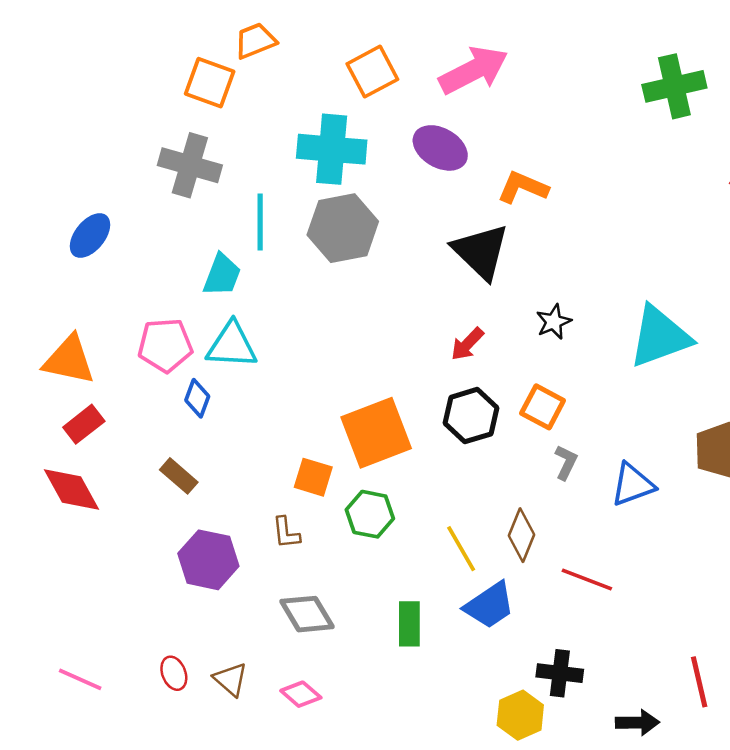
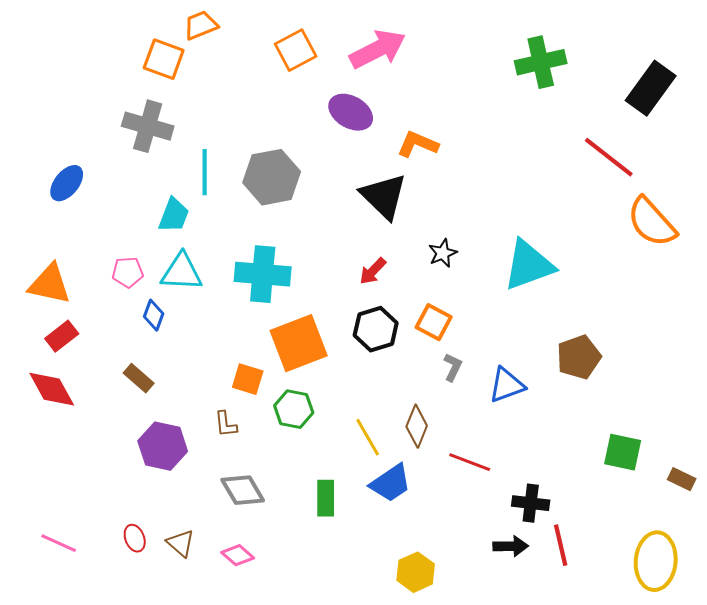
cyan cross: (332, 149) -> (263, 274), moved
pink pentagon: (165, 345) -> (128, 272), size x0.7
black cross: (560, 673) -> (531, 503), moved
black arrow: (637, 723) -> (511, 546), moved

